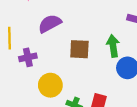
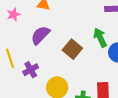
brown square: (79, 49) -> (72, 49), turned -36

